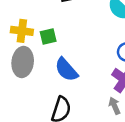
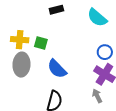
green square: (48, 37) -> (41, 43), turned 32

